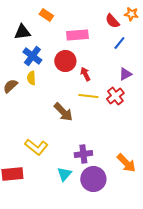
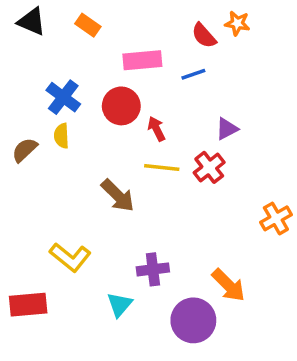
black triangle: (22, 32) -> (32, 22), moved, turned 30
blue line: (119, 43) -> (193, 74), moved, turned 32
purple circle: (93, 179) -> (193, 320), moved

